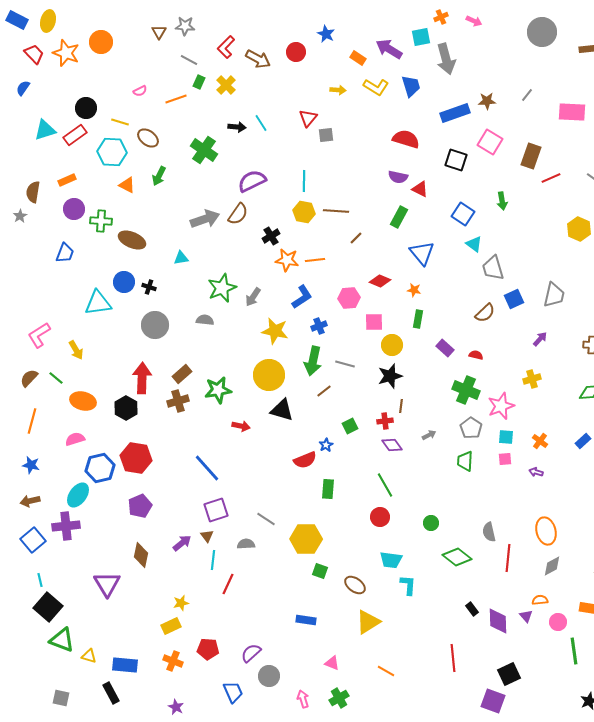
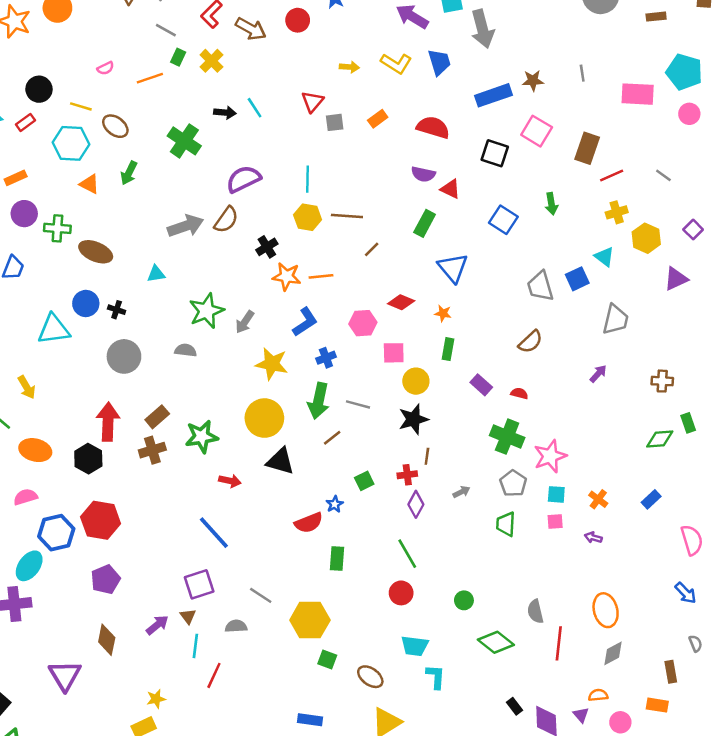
orange rectangle: (358, 58) -> (378, 119), moved, turned -70
gray line: (527, 95) -> (582, 73), turned -48
red rectangle: (75, 135) -> (25, 122), size x0.7
cyan triangle: (474, 244) -> (604, 257), moved
blue square: (514, 299) -> (577, 279), moved
yellow cross: (532, 379) -> (617, 212), moved
purple diamond: (392, 445) -> (416, 504), turned 65
blue line: (207, 468) -> (214, 533), moved

